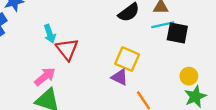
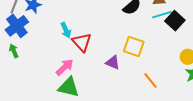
black square: (177, 33) -> (175, 21), turned 36
purple triangle: (120, 77) -> (113, 62), moved

